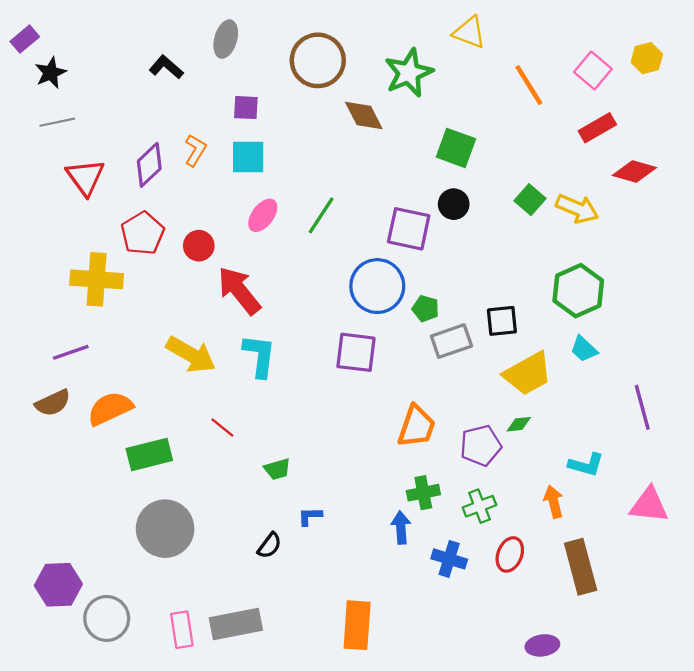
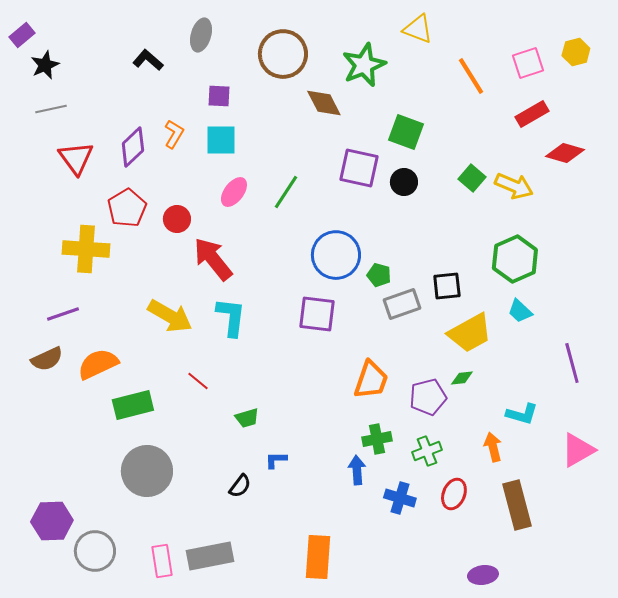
pink square: (593, 70) -> (528, 63), turned 32
purple square: (409, 229) -> (359, 168), moved
pink triangle: (649, 505) -> (578, 450), turned -36

